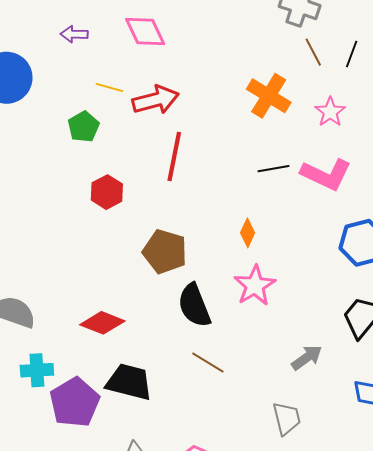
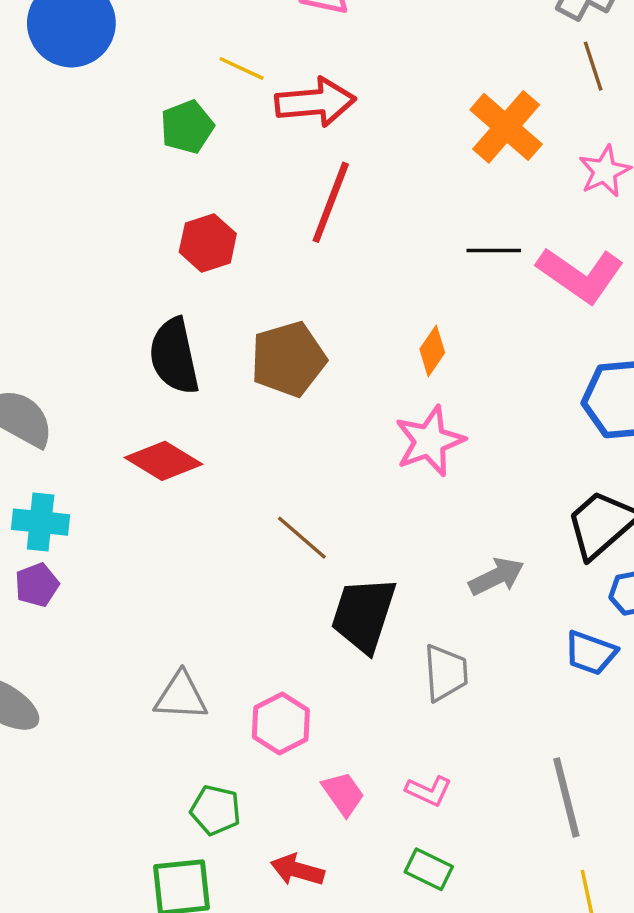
brown pentagon: (165, 252) -> (288, 359), turned 30
black semicircle: (194, 305) -> (174, 356), moved
brown line: (208, 362) -> (302, 538), moved
black trapezoid: (129, 382) -> (364, 615), moved, turned -96
purple pentagon: (75, 402) -> (37, 585), moved, size x0.5

